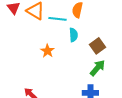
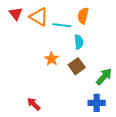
brown square: (97, 46) -> (77, 66), moved

